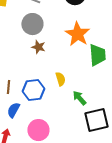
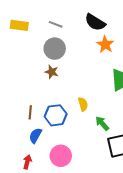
orange star: (77, 34) -> (105, 45), moved, size x0.7
brown star: (38, 47) -> (52, 72), moved

